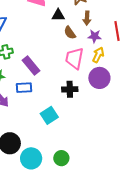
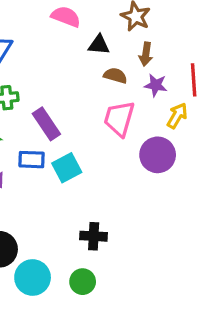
brown semicircle: (70, 33) -> (115, 76), turned 136
yellow arrow: (98, 55) -> (177, 116), moved
black cross: (70, 89) -> (94, 236), moved
cyan square: (49, 115) -> (67, 168), moved

